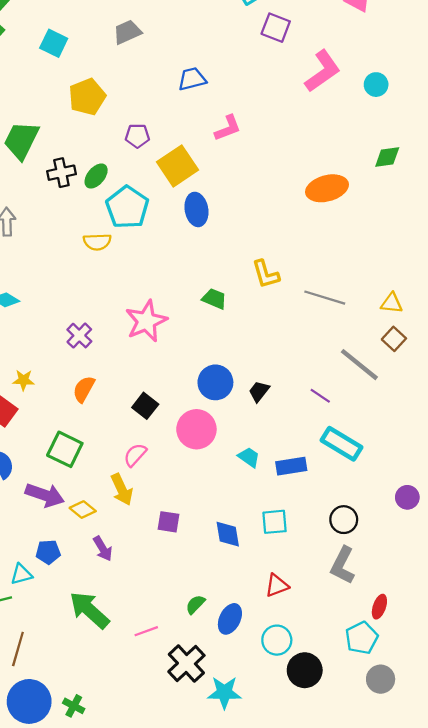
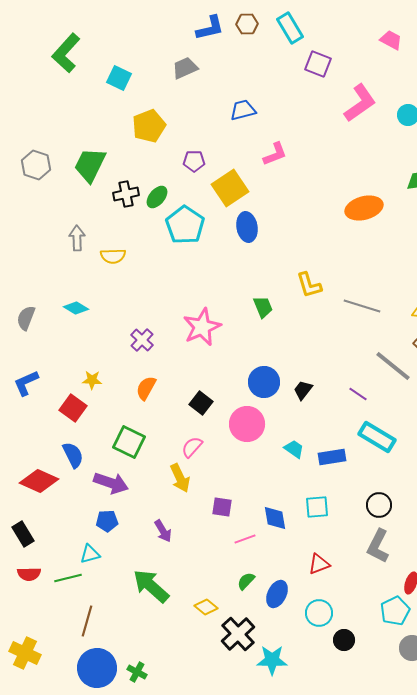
yellow semicircle: (97, 242) -> (113, 256), moved
green trapezoid: (214, 299) -> (263, 307), turned 45
yellow diamond: (83, 510) -> (206, 607), moved
blue pentagon: (48, 552) -> (107, 521), moved
pink line: (146, 631) -> (245, 539), moved
black circle: (305, 670) -> (344, 640), size x0.7

